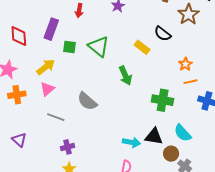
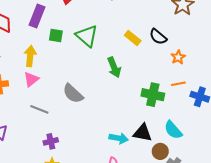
black semicircle: (163, 34) -> (158, 37), moved
yellow arrow: (46, 67) -> (30, 56), turned -48
orange line: (191, 82) -> (178, 84), moved

